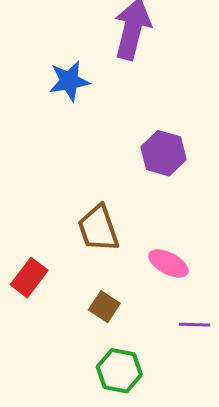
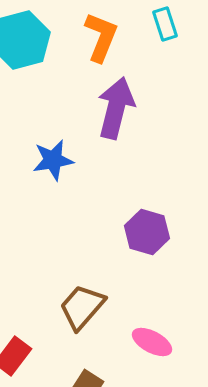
brown trapezoid: (98, 228) -> (82, 307), turned 60

